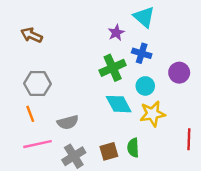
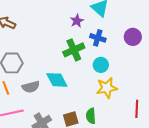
purple circle: (179, 73) -> (133, 37), moved
cyan diamond: (119, 104) -> (57, 80), moved
gray semicircle: (68, 122) -> (31, 87), moved

